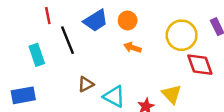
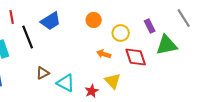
orange circle: (128, 21) -> (94, 20), moved
yellow circle: (182, 35) -> (121, 33), size x0.7
orange arrow: (132, 47) -> (104, 54), moved

